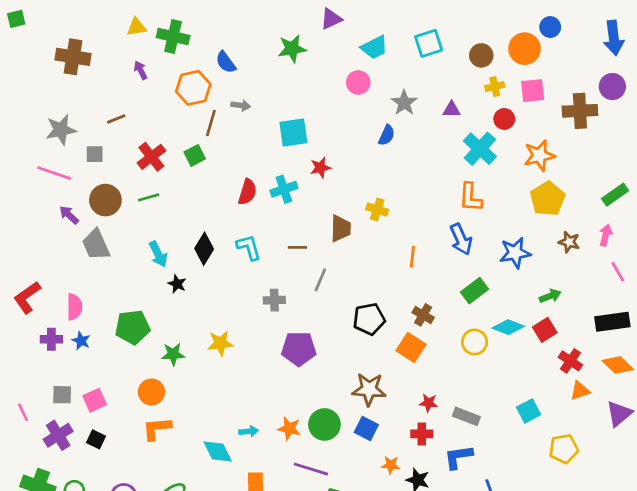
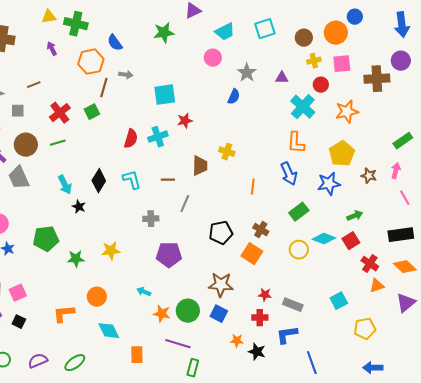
yellow pentagon: (547, 199) -> (342, 154), moved
orange circle: (151, 392) -> (97, 297), moved
cyan arrow: (249, 431) -> (144, 292), moved, turned -152

